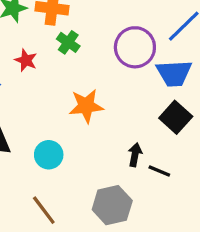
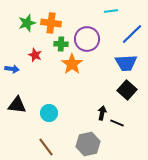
green cross: (68, 42) -> (61, 44), turned -32
purple circle: (135, 47) -> (87, 39), moved
orange star: (86, 106) -> (72, 64), moved, turned -30

